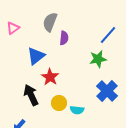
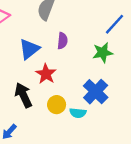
purple semicircle: (64, 38) -> (62, 41), moved
blue cross: (107, 91) -> (96, 92), moved

